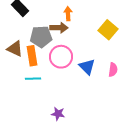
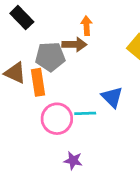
pink circle: (61, 57) -> (57, 119), moved
cyan line: (33, 79) -> (85, 113), moved

